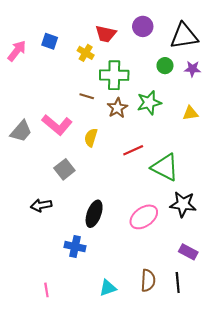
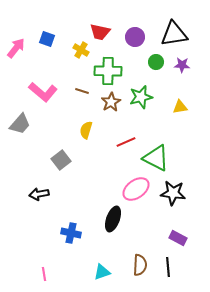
purple circle: (143, 26) -> (135, 37), moved
pink L-shape: (57, 125) -> (43, 92), moved
black ellipse: (94, 214) -> (113, 219), moved
pink ellipse: (144, 217) -> (136, 189), moved

